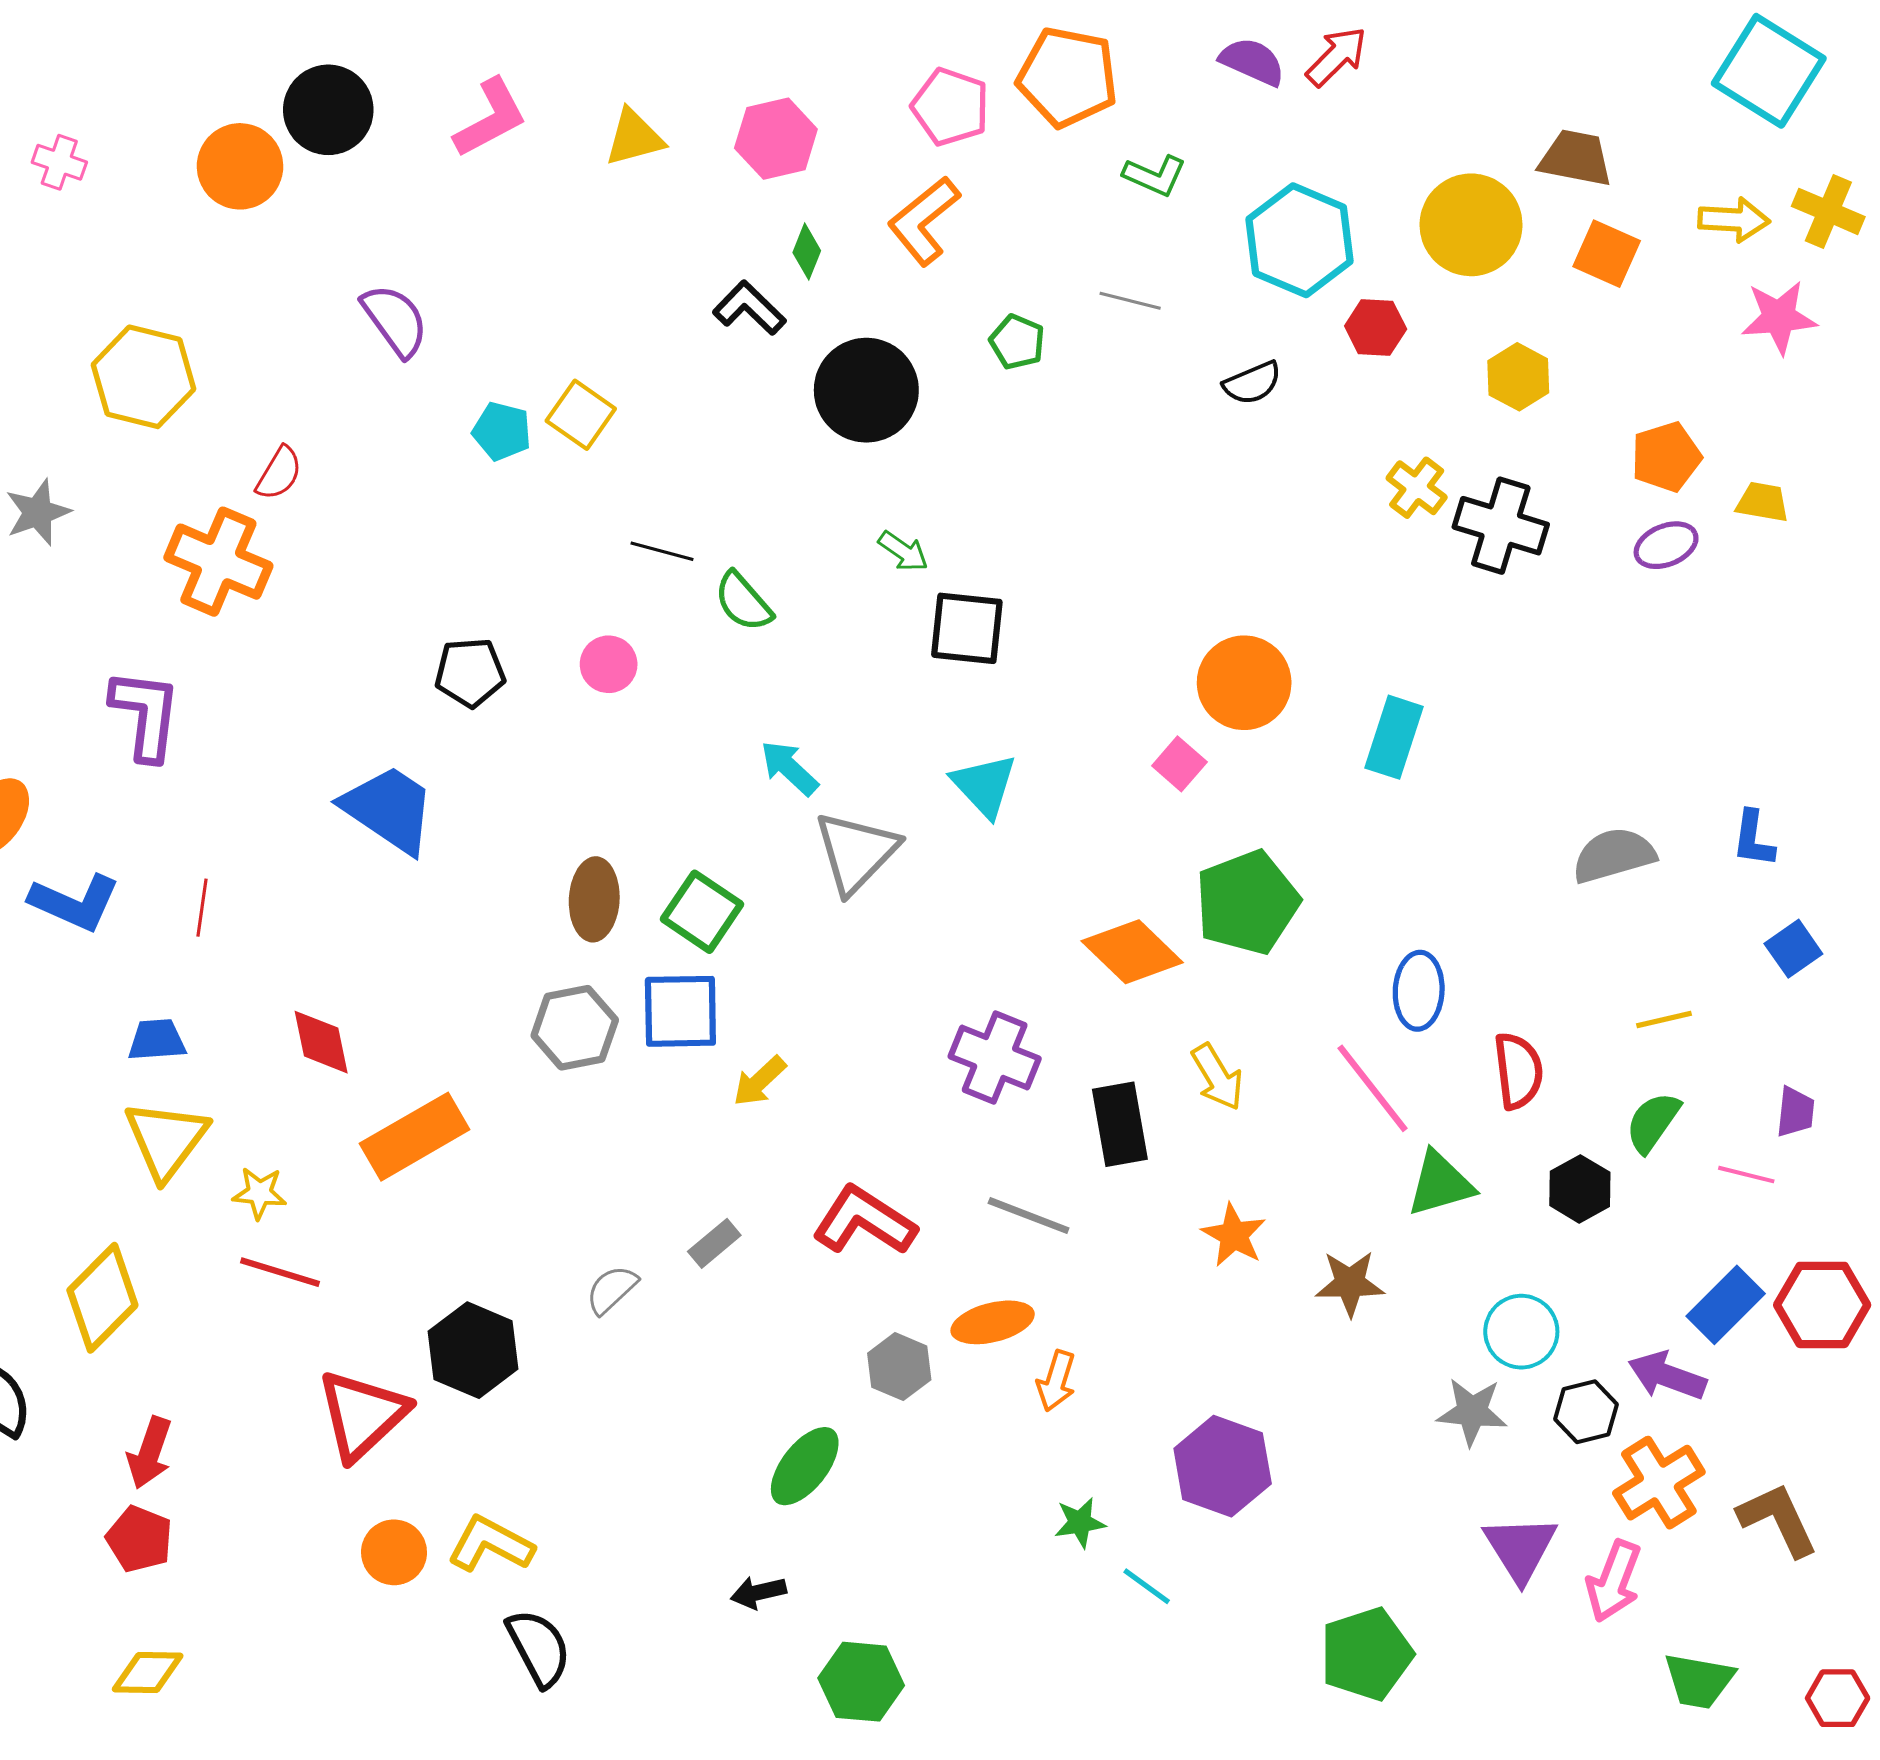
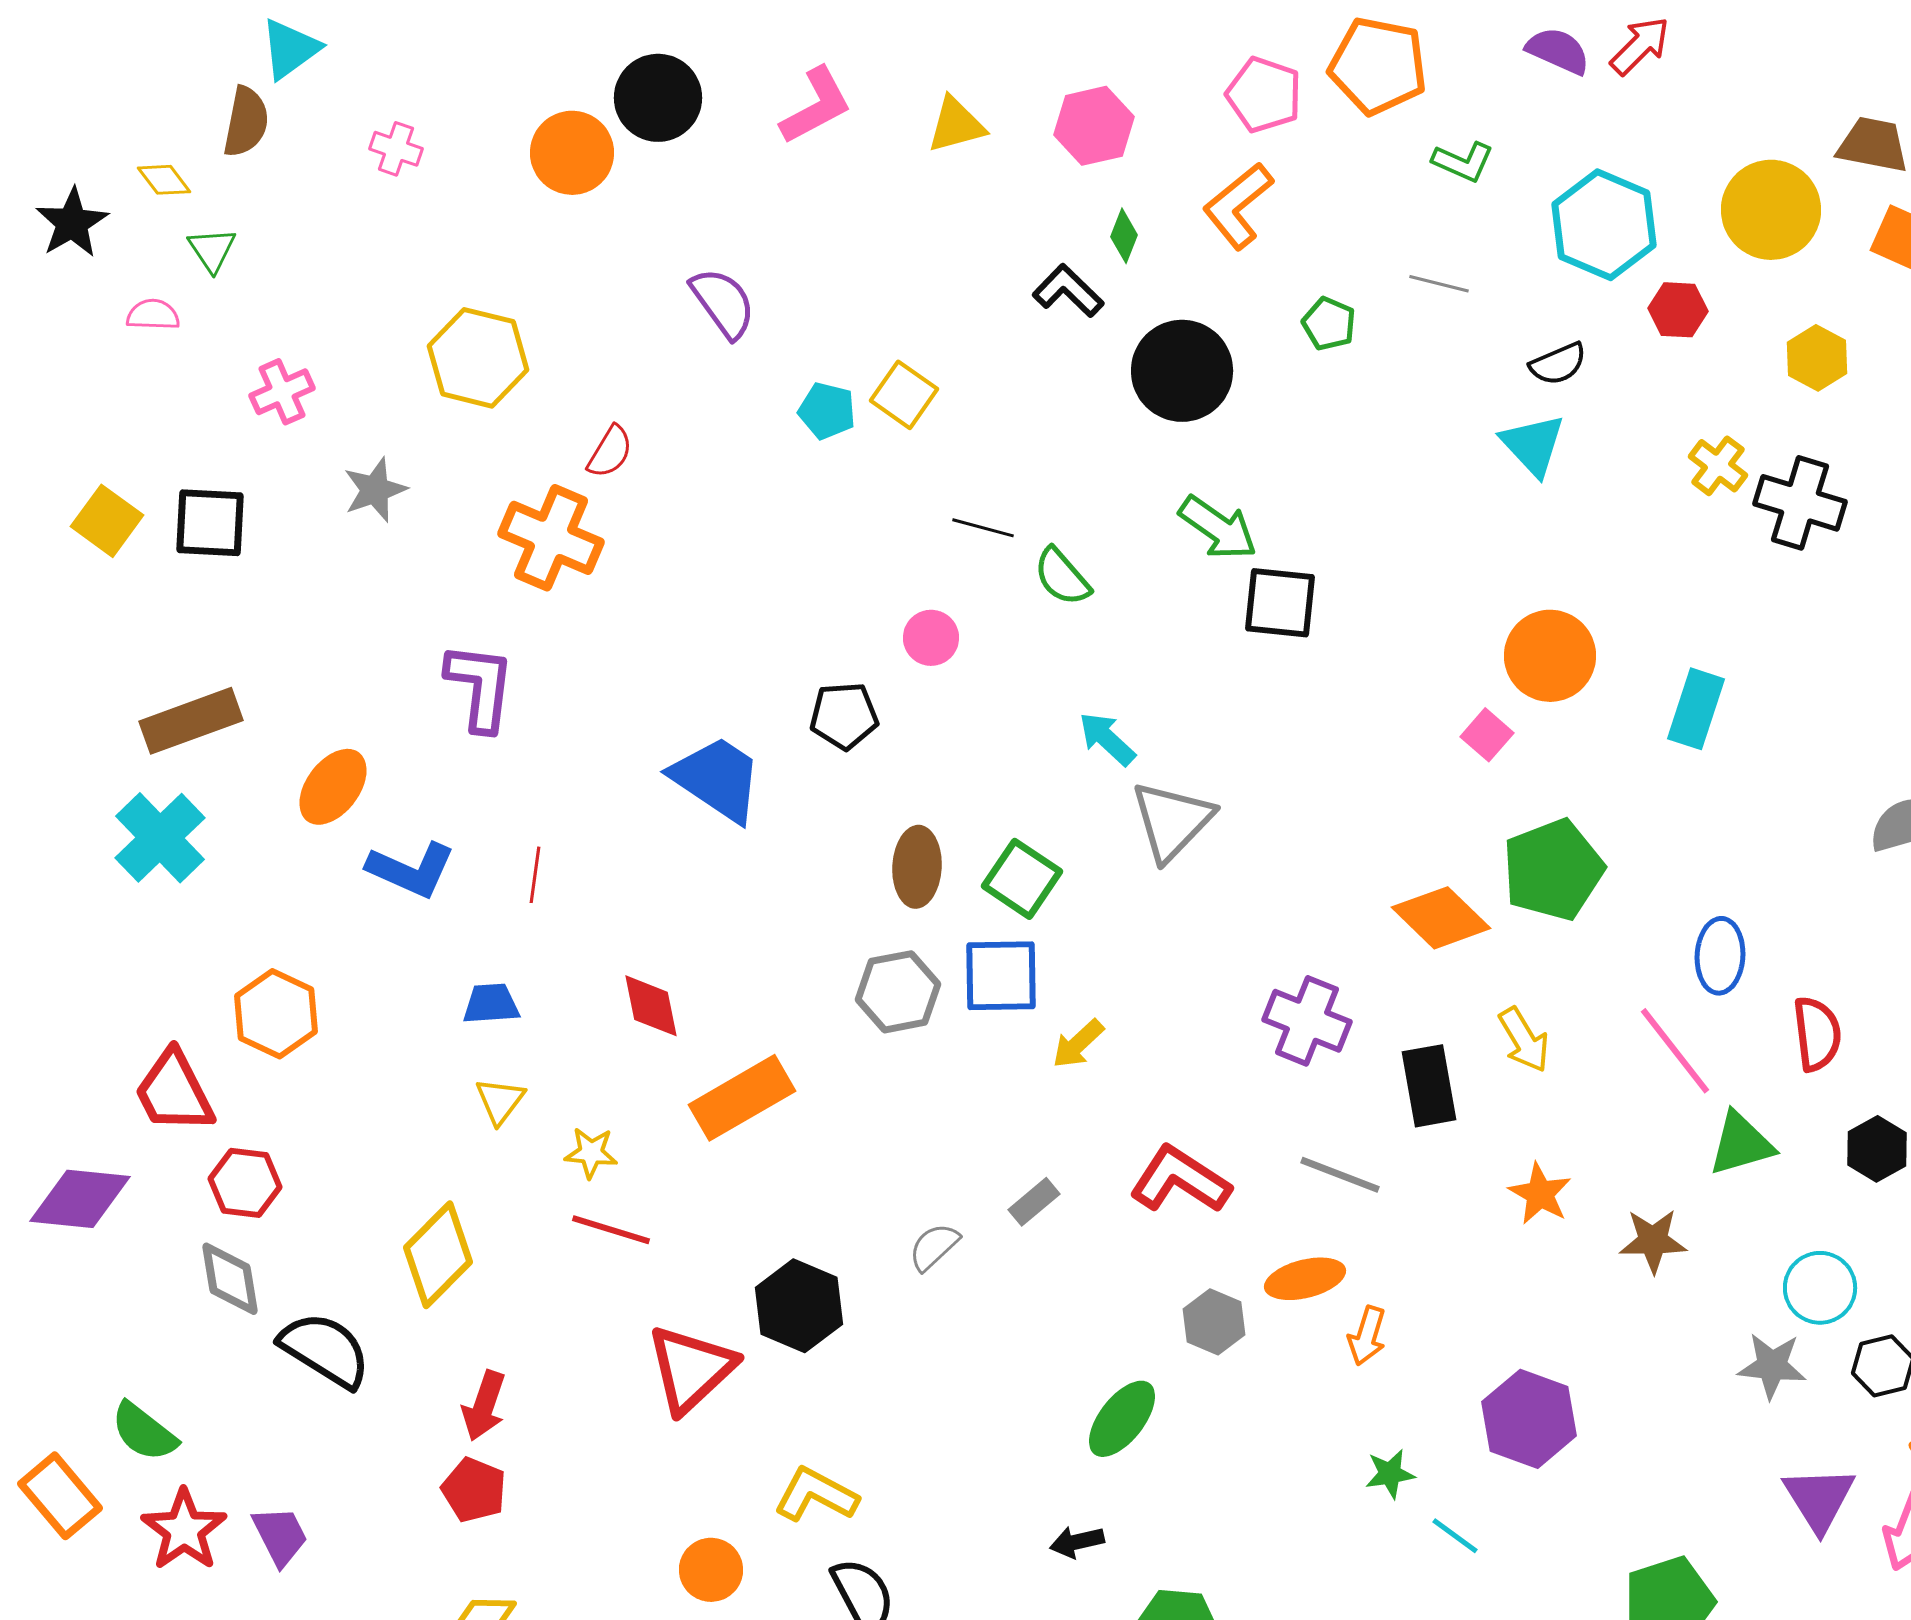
green arrow: (903, 551) -> (1218, 528), size x1.6
black pentagon: (470, 672) -> (844, 716), moved
cyan triangle: (984, 785) -> (1533, 445), moved
yellow triangle: (166, 1140) -> (500, 1101), size x0.6
orange circle: (394, 1552) -> (711, 1570), moved

